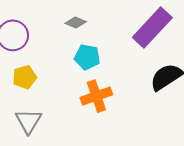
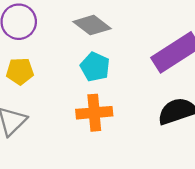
gray diamond: (76, 22) -> (92, 25), size x1.5

